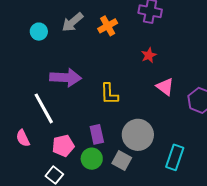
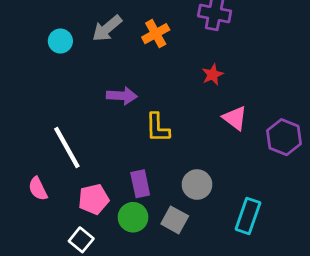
purple arrow: (66, 78) -> (122, 96), moved, size x0.7
gray circle: (138, 135) -> (197, 185), size x0.7

